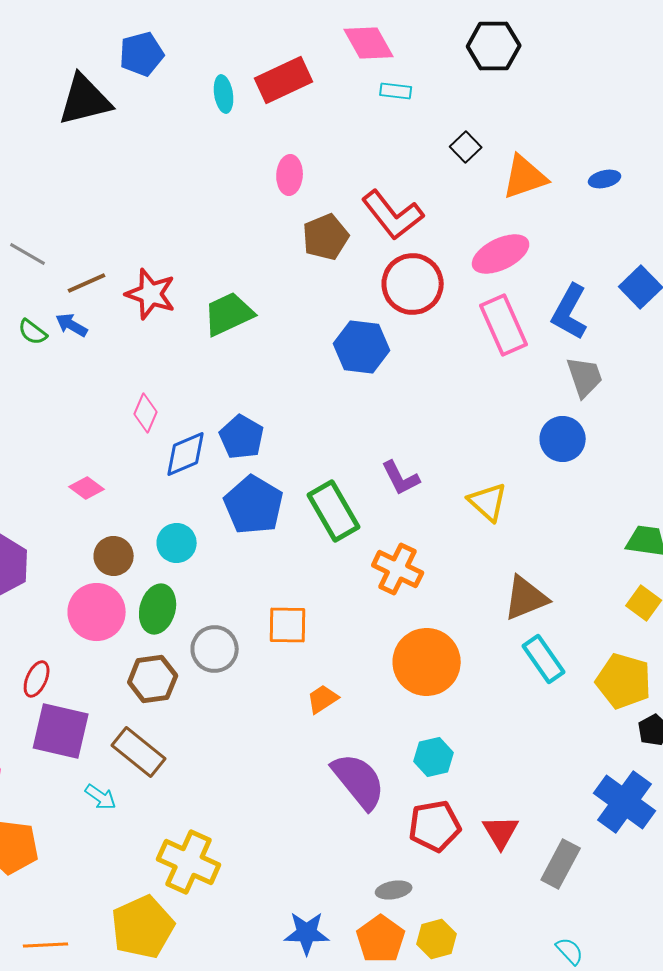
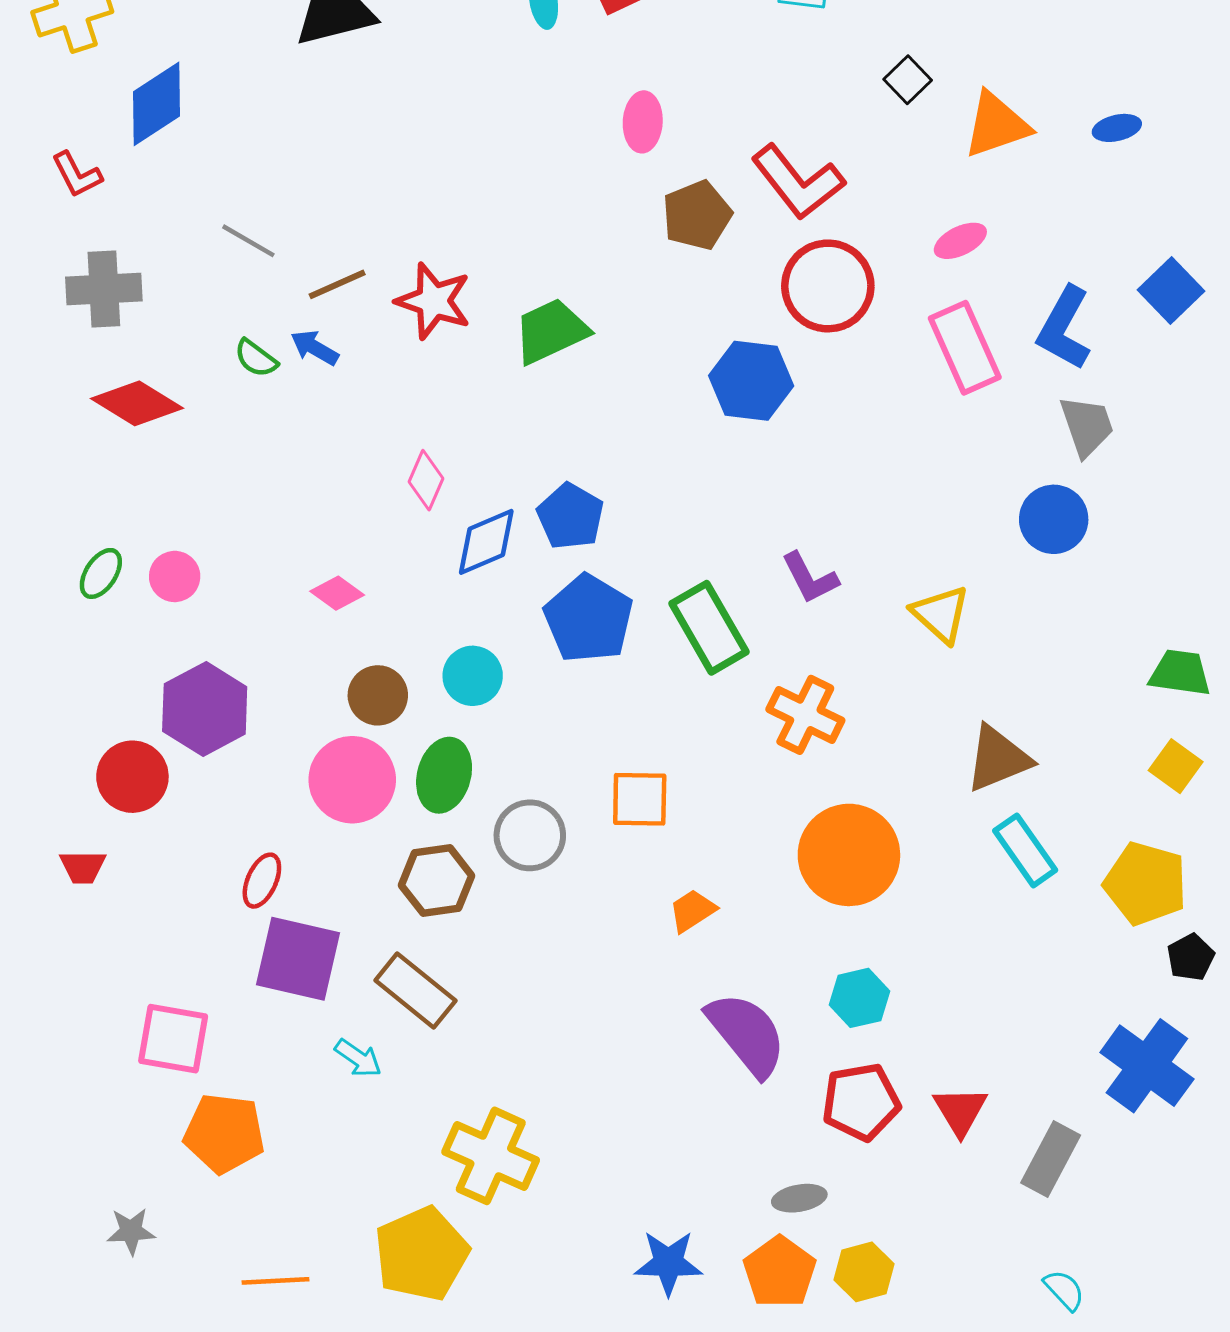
pink ellipse: (501, 254) -> (960, 241), size x0.6

